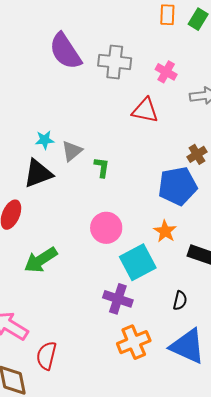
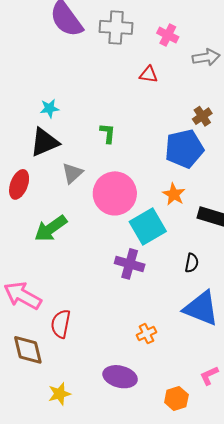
red triangle: (145, 110) -> (149, 74), size x0.7
gray triangle: (72, 151) -> (72, 173), moved
pink circle: (106, 228) -> (115, 193), size x1.4
orange cross: (134, 342) -> (146, 334), moved, size x0.6

